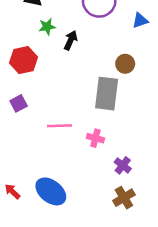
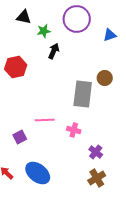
green star: (47, 27) -> (44, 31), moved
brown circle: (125, 64) -> (105, 78), moved
purple square: (19, 103) -> (20, 137), moved

